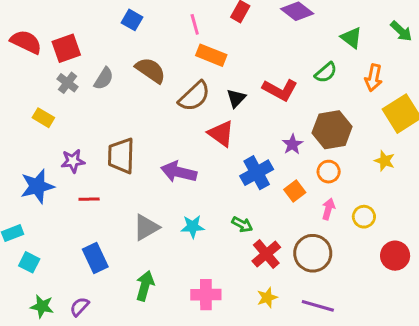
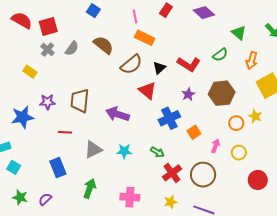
purple star: (292, 144) -> (188, 94), moved
orange circle: (329, 172) -> (236, 123), moved
red line: (89, 199) -> (65, 132), moved

